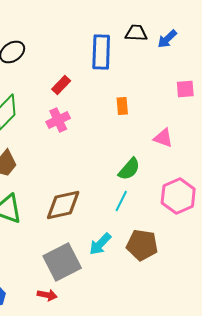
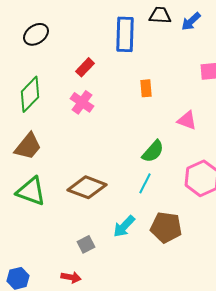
pink cross: (58, 120) -> (82, 102), turned -30
brown diamond: (63, 205) -> (87, 187), turned 33
gray square: (62, 262) -> (86, 244), size x0.5

